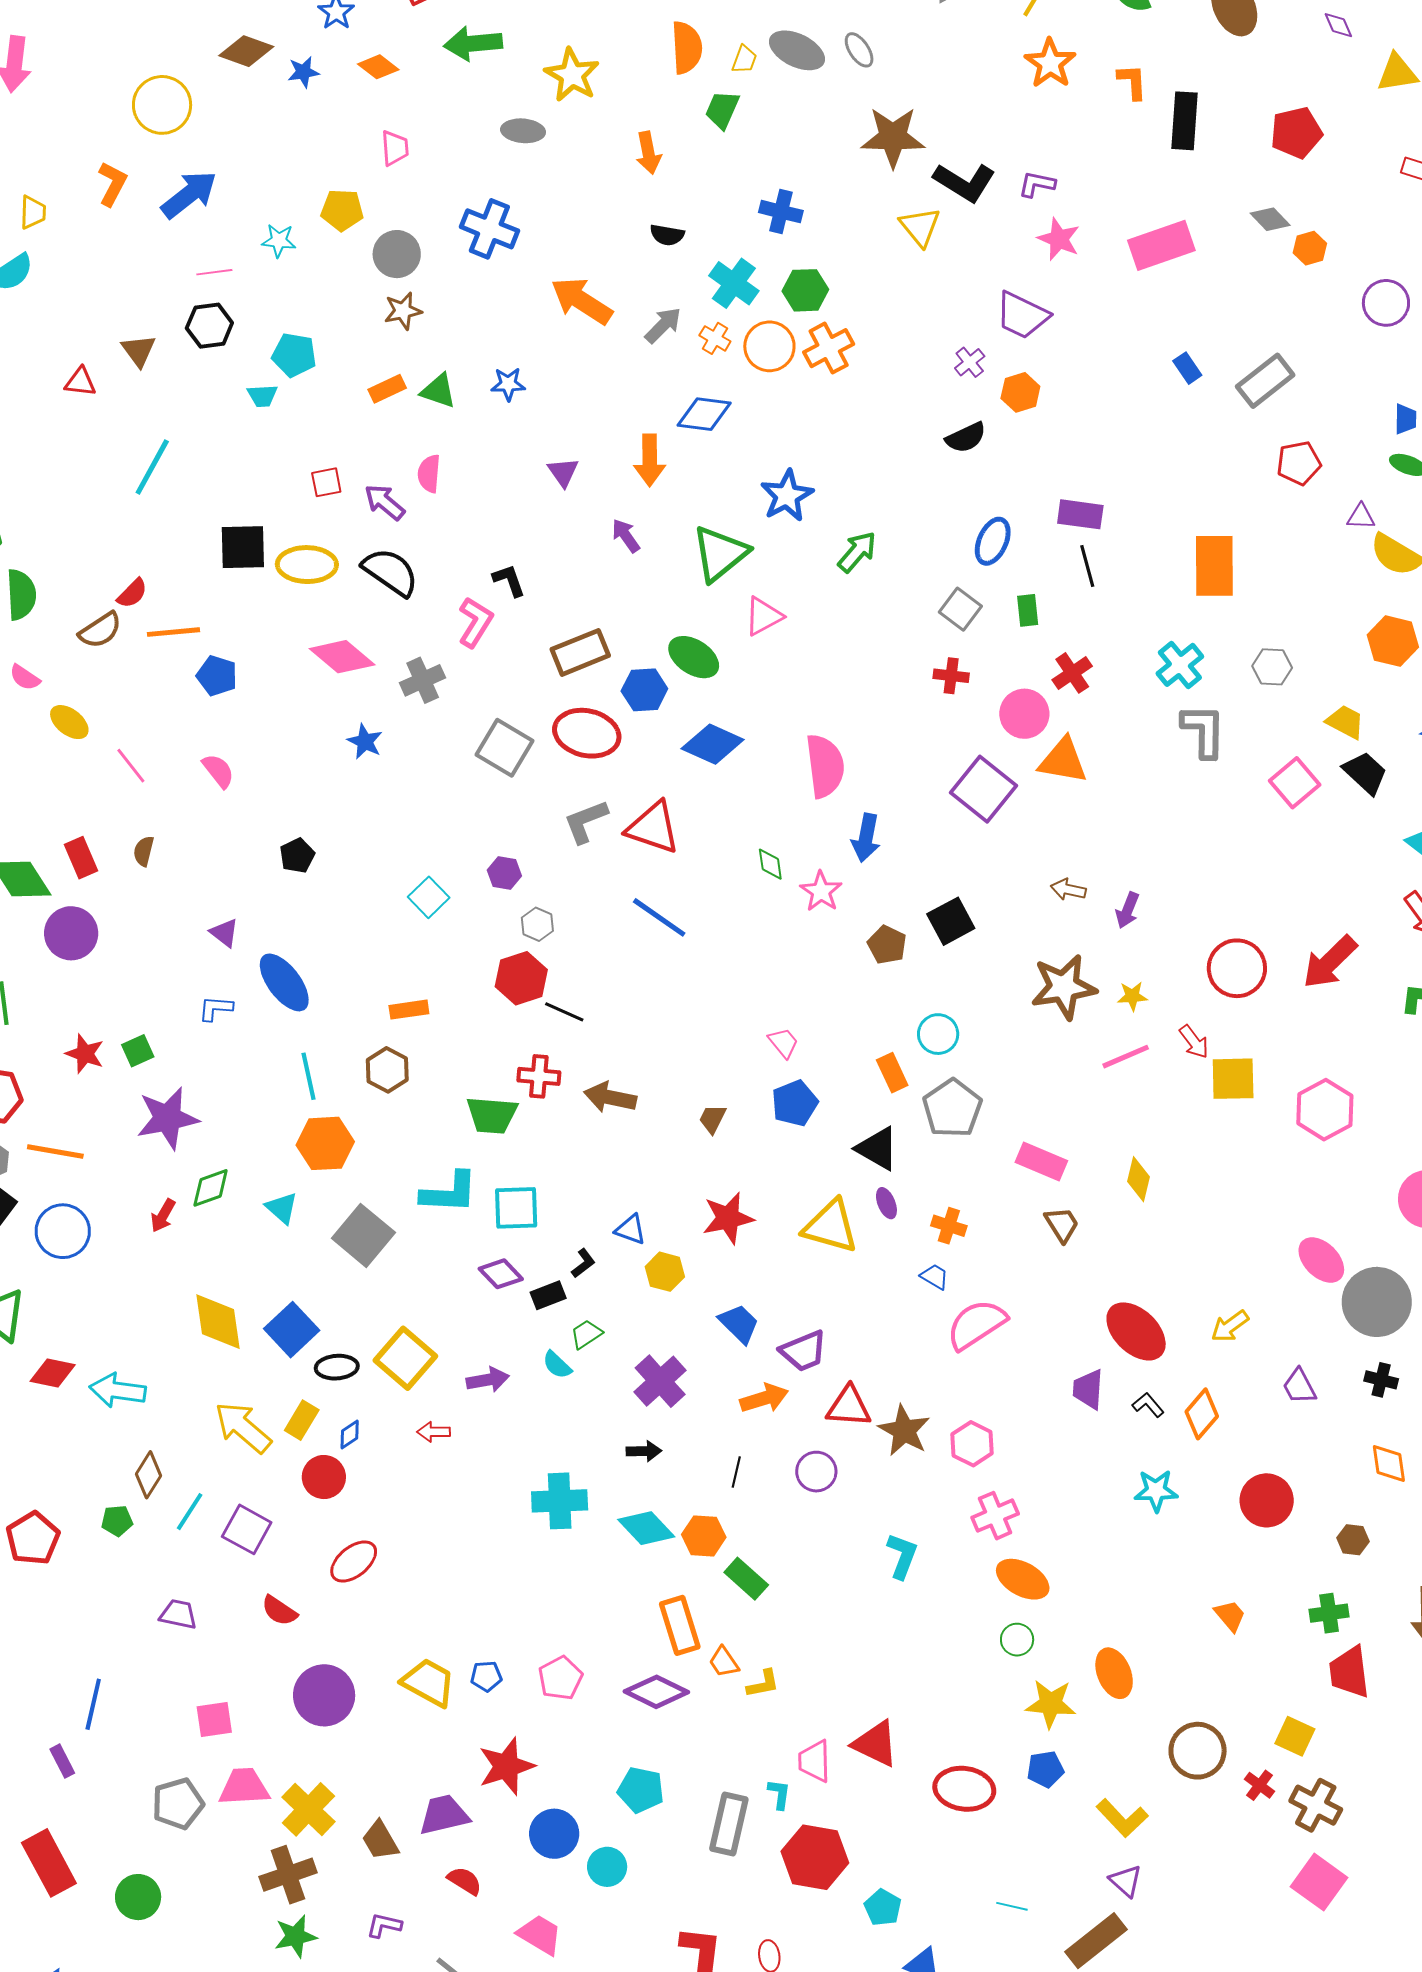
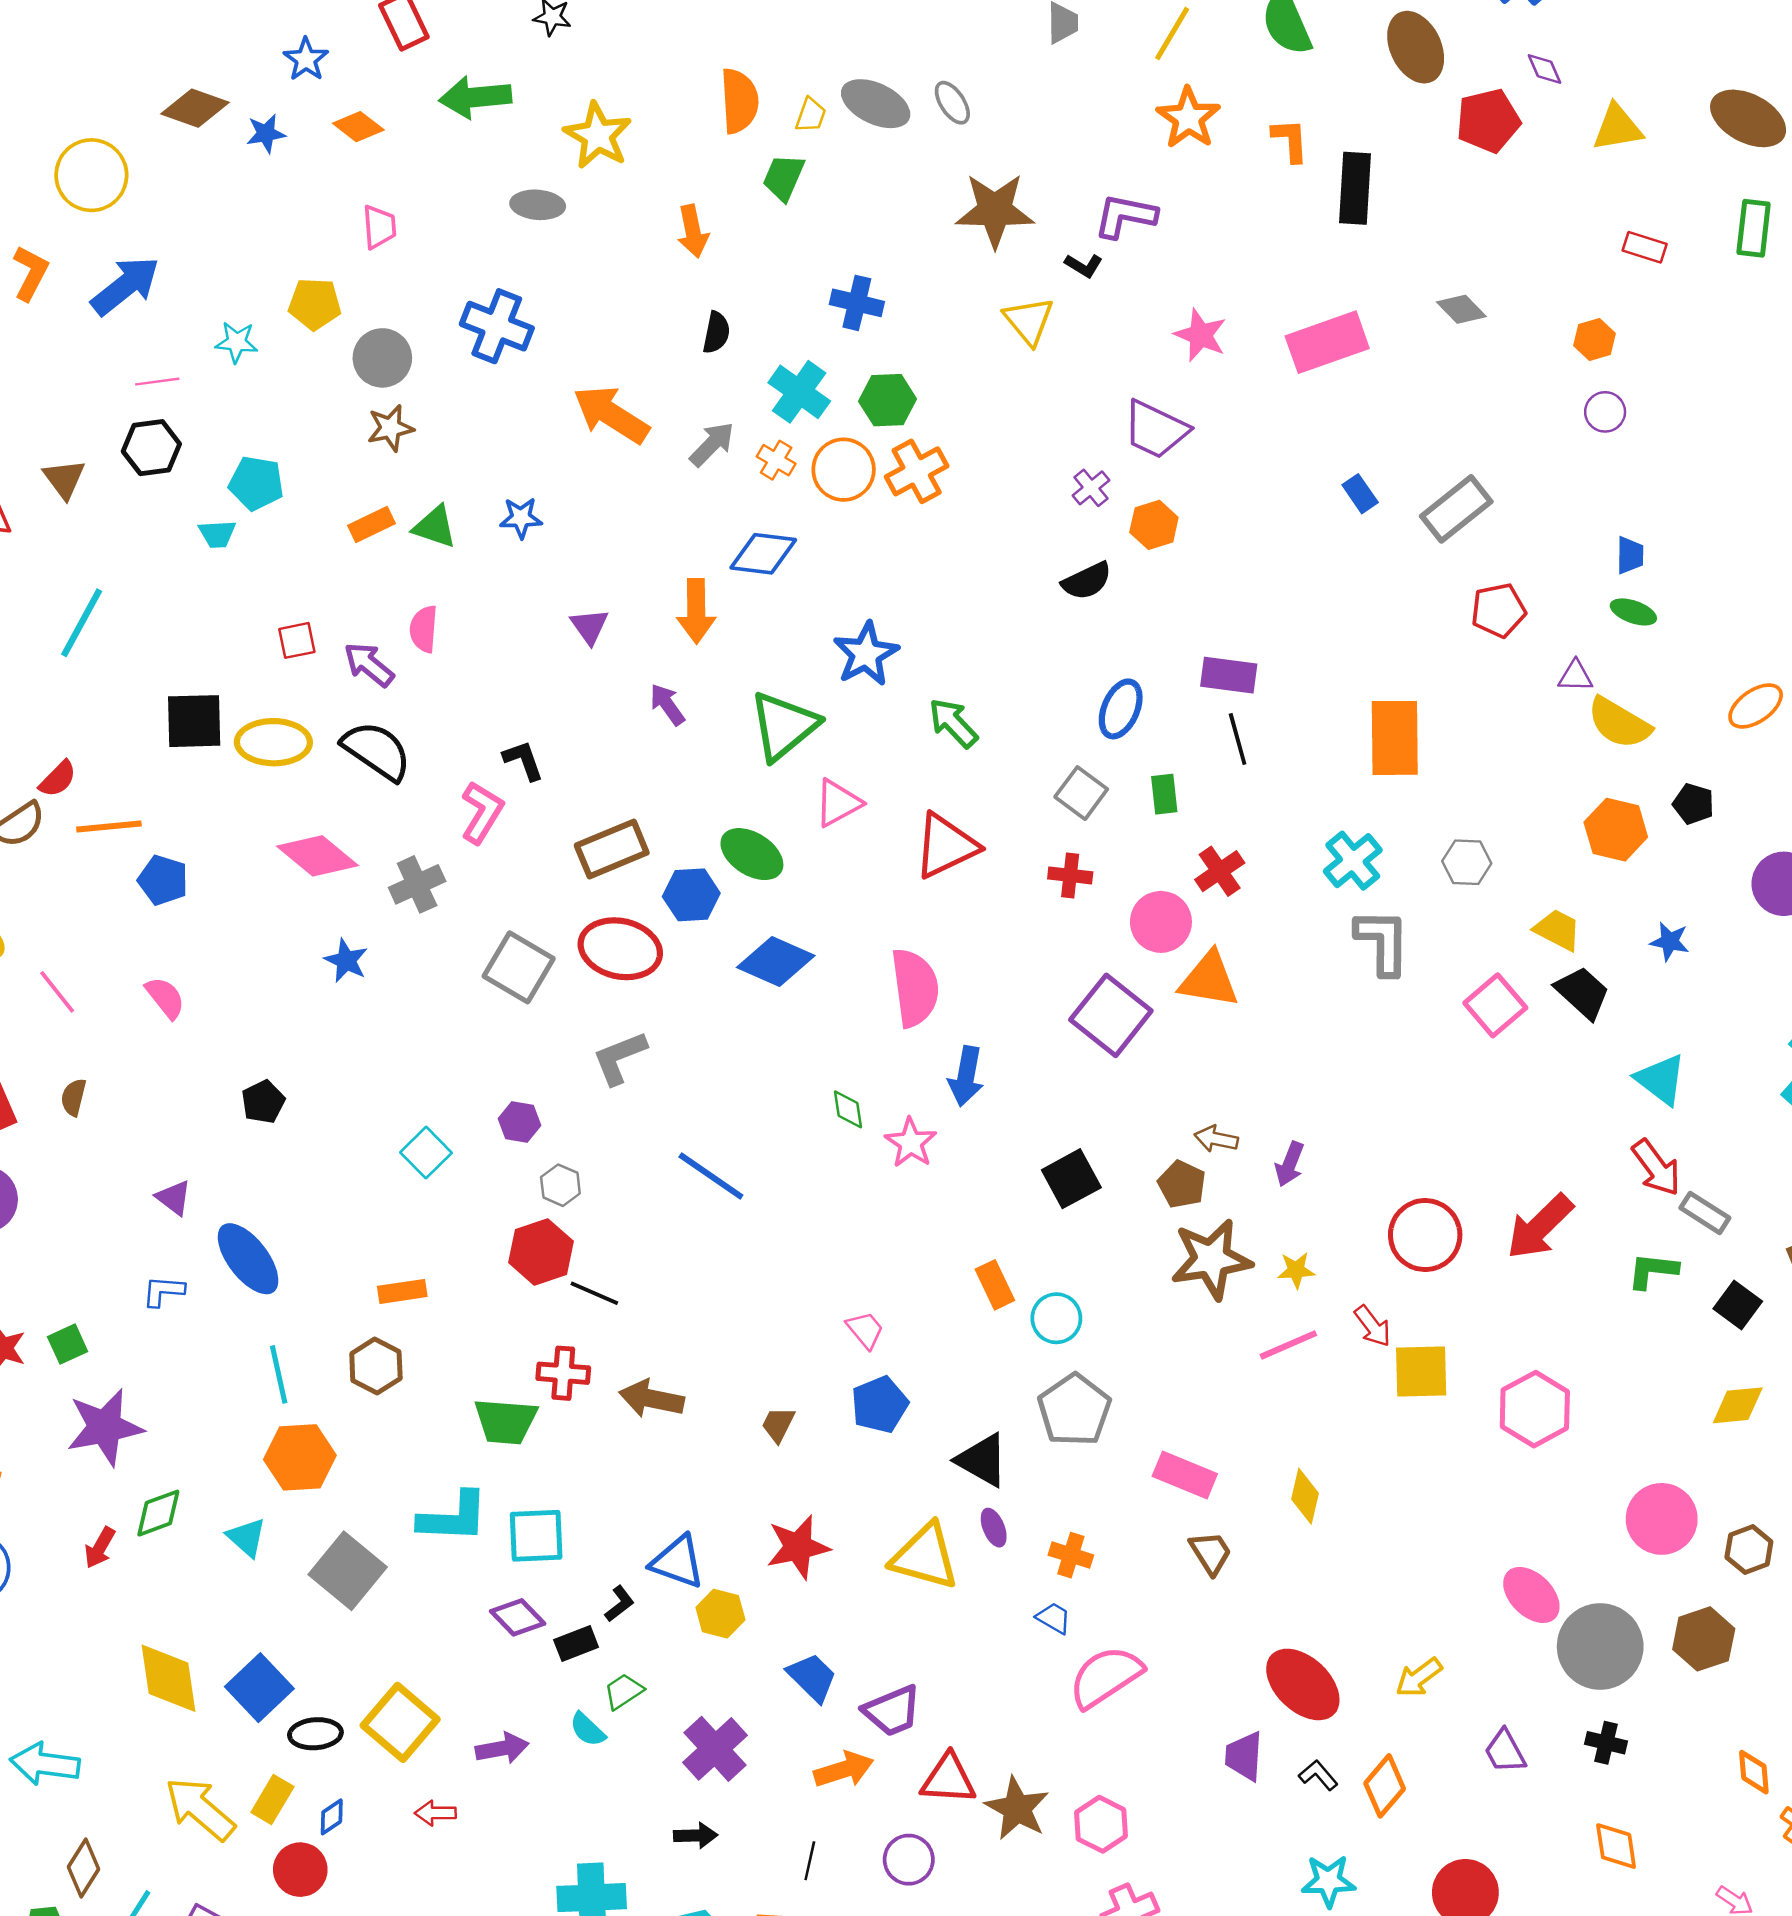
red pentagon: (1296, 133) -> (1488, 121), moved
black L-shape: (965, 182) -> (1084, 266), size x0.5
purple L-shape: (1037, 184) -> (1125, 216), moved, size x1.4
black semicircle: (667, 235) -> (716, 333), turned -88
orange hexagon: (1310, 248) -> (1594, 339), moved
purple circle: (1386, 303) -> (1605, 412), size x0.7
green arrow: (857, 552) -> (953, 723), turned -84
red triangle: (653, 828) -> (946, 846), moved, turned -44
brown pentagon: (887, 945) -> (1182, 1184), moved
orange rectangle: (892, 1073) -> (995, 1285), moved
blue triangle: (631, 1230) -> (678, 1562), size x1.4

